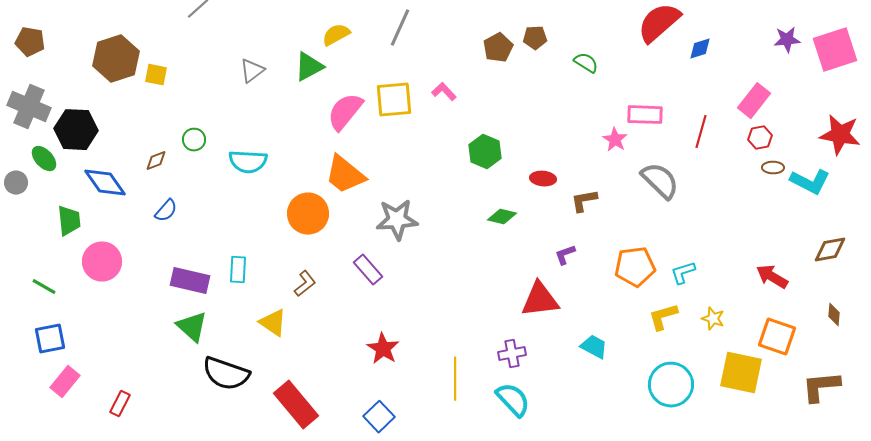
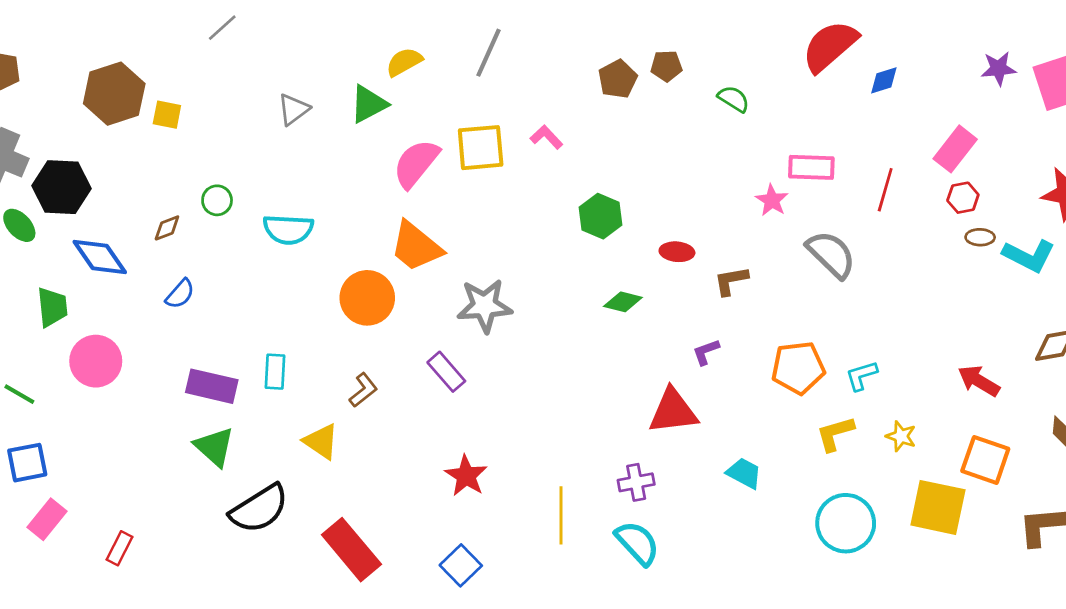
black semicircle: (226, 374) -> (259, 509), turned -51

